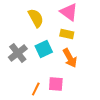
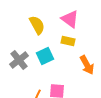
orange arrow: (70, 58) -> (87, 65), moved

